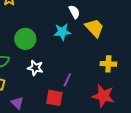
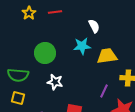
yellow trapezoid: (94, 28) -> (107, 56), moved, turned -55
purple line: (67, 80) -> (104, 91), moved

